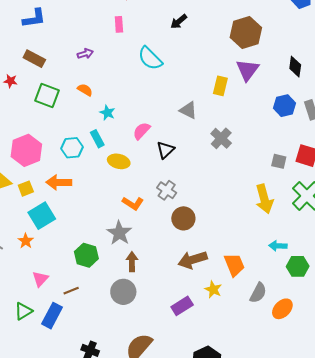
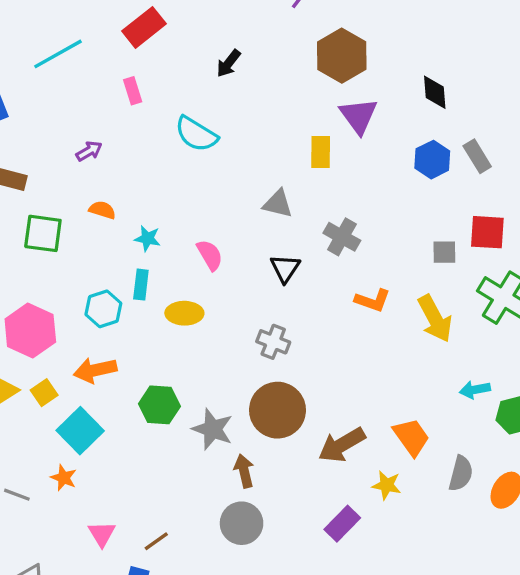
pink semicircle: (141, 131) -> (210, 255), turned 120
cyan rectangle: (97, 139) -> (141, 285), turned 48
black triangle: (165, 150) -> (285, 268), moved
orange L-shape: (133, 203) -> (373, 300), moved
brown circle: (183, 218) -> (277, 410), moved, size x1.4
green hexagon: (86, 255) -> (159, 405), moved

